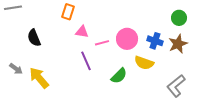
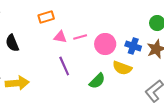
orange rectangle: (68, 12) -> (46, 17), turned 56
pink line: (102, 43) -> (80, 37), moved
yellow arrow: (39, 78) -> (17, 83), turned 125

